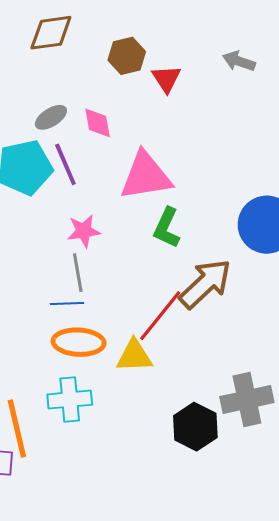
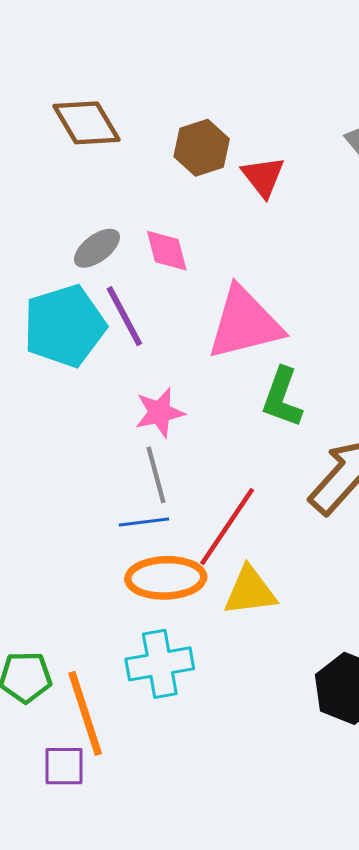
brown diamond: (51, 33) -> (86, 123), turned 72
red line: (160, 316) -> (227, 526), moved

